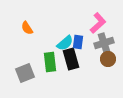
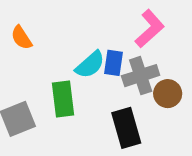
gray cross: (104, 43) -> (141, 76), moved
black rectangle: (71, 59) -> (126, 128), moved

